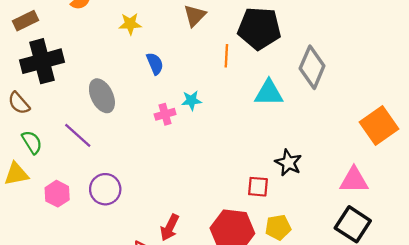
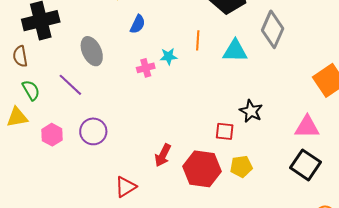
orange line: (226, 56) -> (198, 40), moved
blue semicircle: (155, 64) -> (138, 24), turned 48
brown semicircle: (19, 103) -> (20, 56), turned 30
red arrow: (170, 228) -> (163, 155), moved

